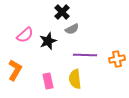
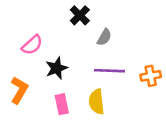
gray semicircle: (72, 29) -> (104, 37), moved, turned -32
black star: (48, 41) -> (57, 68), moved

